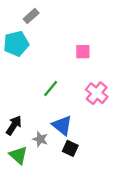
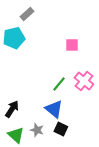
green line: (51, 89) -> (59, 84), moved
gray star: (40, 139) -> (37, 130), moved

